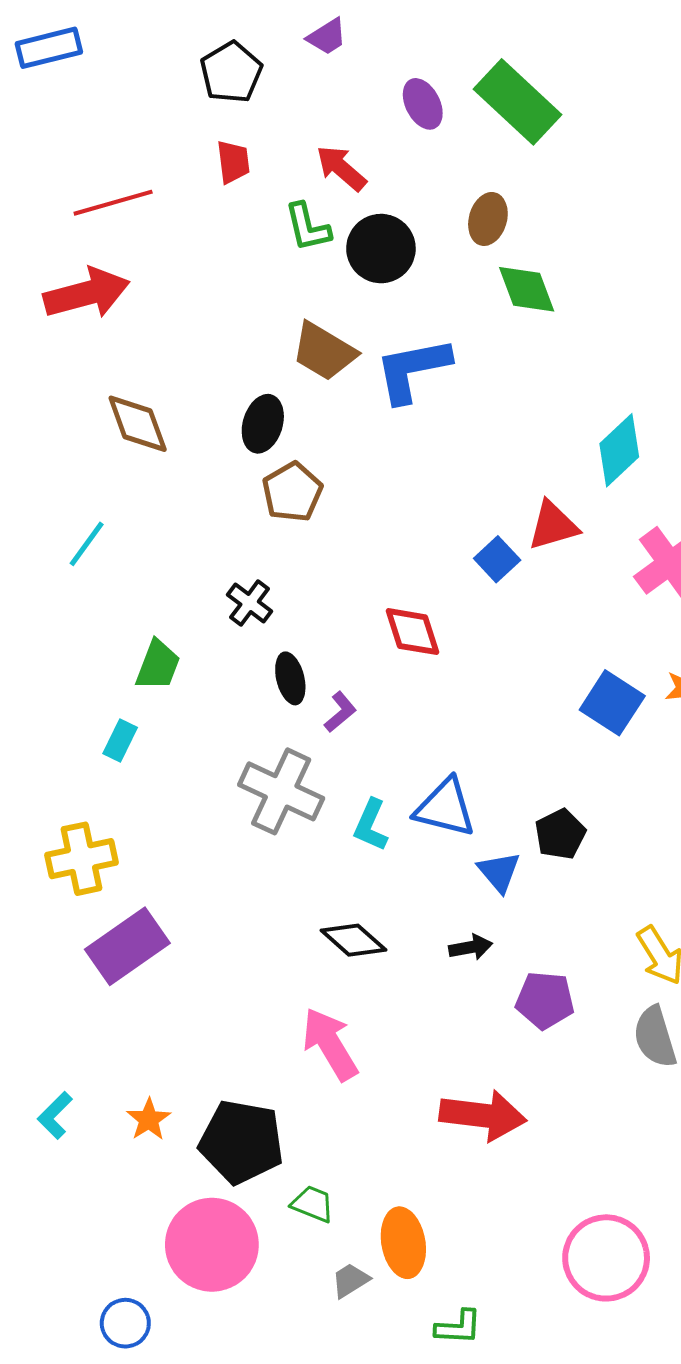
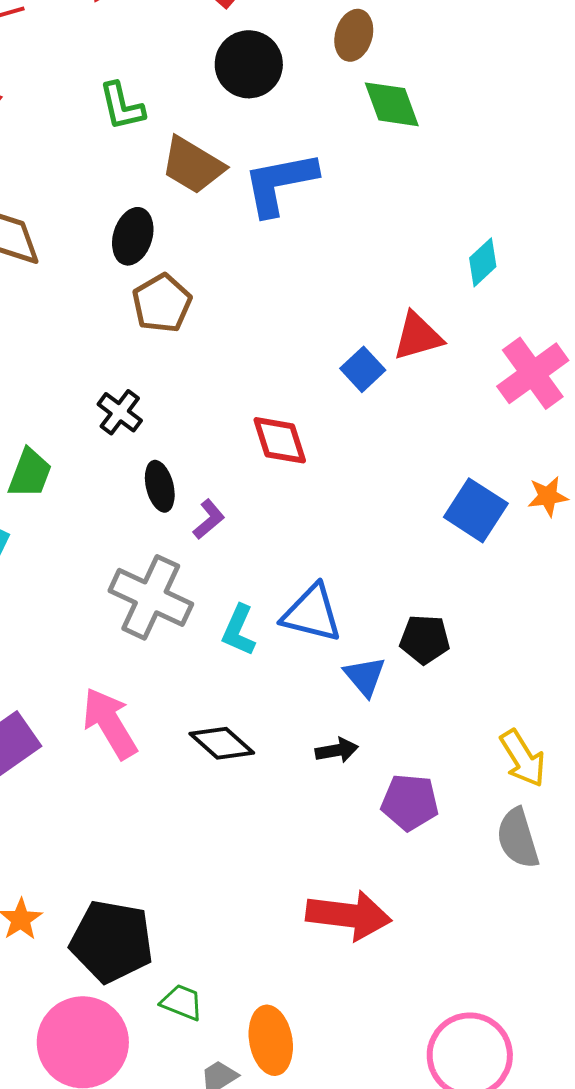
green L-shape: (308, 227) -> (122, 106), moved
cyan diamond: (619, 450) -> (483, 262), size x0.7
black pentagon: (560, 834) -> (425, 639), turned 30
pink arrow: (330, 1044) -> (110, 723), moved

